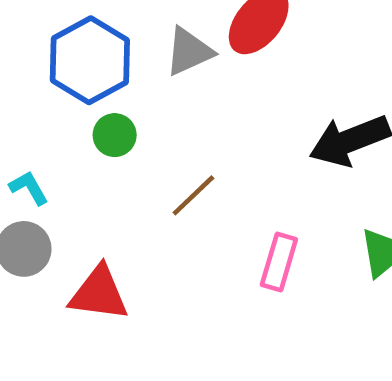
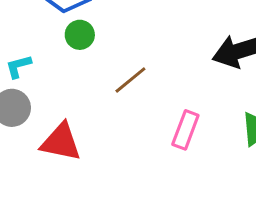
cyan L-shape: (29, 188) -> (18, 66), turned -80

